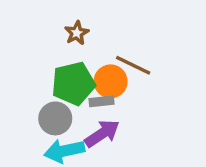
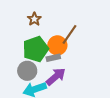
brown line: (133, 65) -> (70, 34), turned -75

